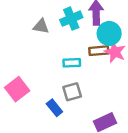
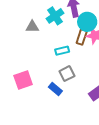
brown rectangle: (99, 51) -> (82, 37), turned -56
pink square: (17, 89) -> (23, 80), turned 30

